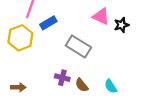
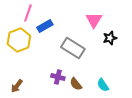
pink triangle: (101, 16) -> (94, 20), turned 36
black star: (121, 25) -> (110, 38), moved
brown arrow: (18, 87) -> (17, 86), turned 128

